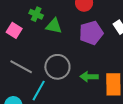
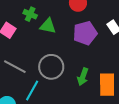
green arrow: (89, 77) -> (83, 77), turned -72

